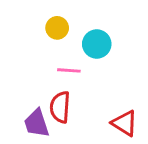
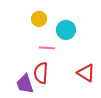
red triangle: (125, 123) -> (86, 73), moved

